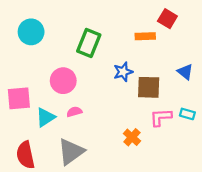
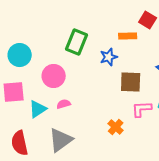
cyan circle: (31, 32) -> (20, 55), moved
blue star: (123, 72) -> (109, 57), moved

